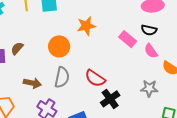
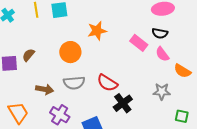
gray semicircle: (62, 77) -> (74, 83), turned 75

